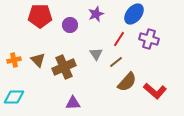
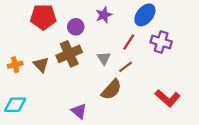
brown cross: (64, 67) -> (69, 54), moved
brown semicircle: (127, 82) -> (111, 90), moved
purple triangle: (73, 103) -> (79, 111), turned 42

